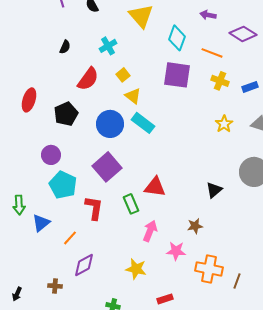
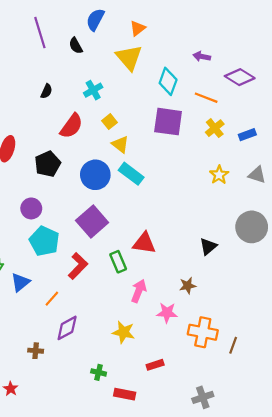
yellow cross: (220, 81) -> (215, 128), turned 30
red L-shape: (94, 208) -> (78, 266), turned 35

